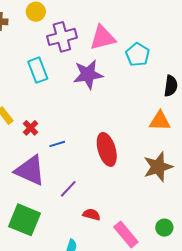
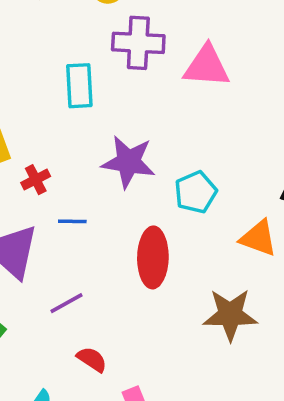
cyan pentagon: (138, 55) -> (196, 192), moved
purple star: (88, 74) -> (128, 162), moved

